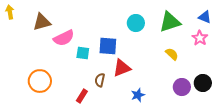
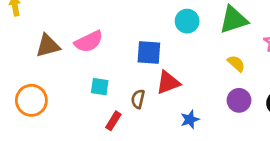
brown triangle: (42, 22) -> (48, 46), moved
cyan square: (83, 53) -> (100, 87), moved
orange circle: (40, 81) -> (31, 100), moved
purple circle: (182, 87) -> (239, 100), moved

